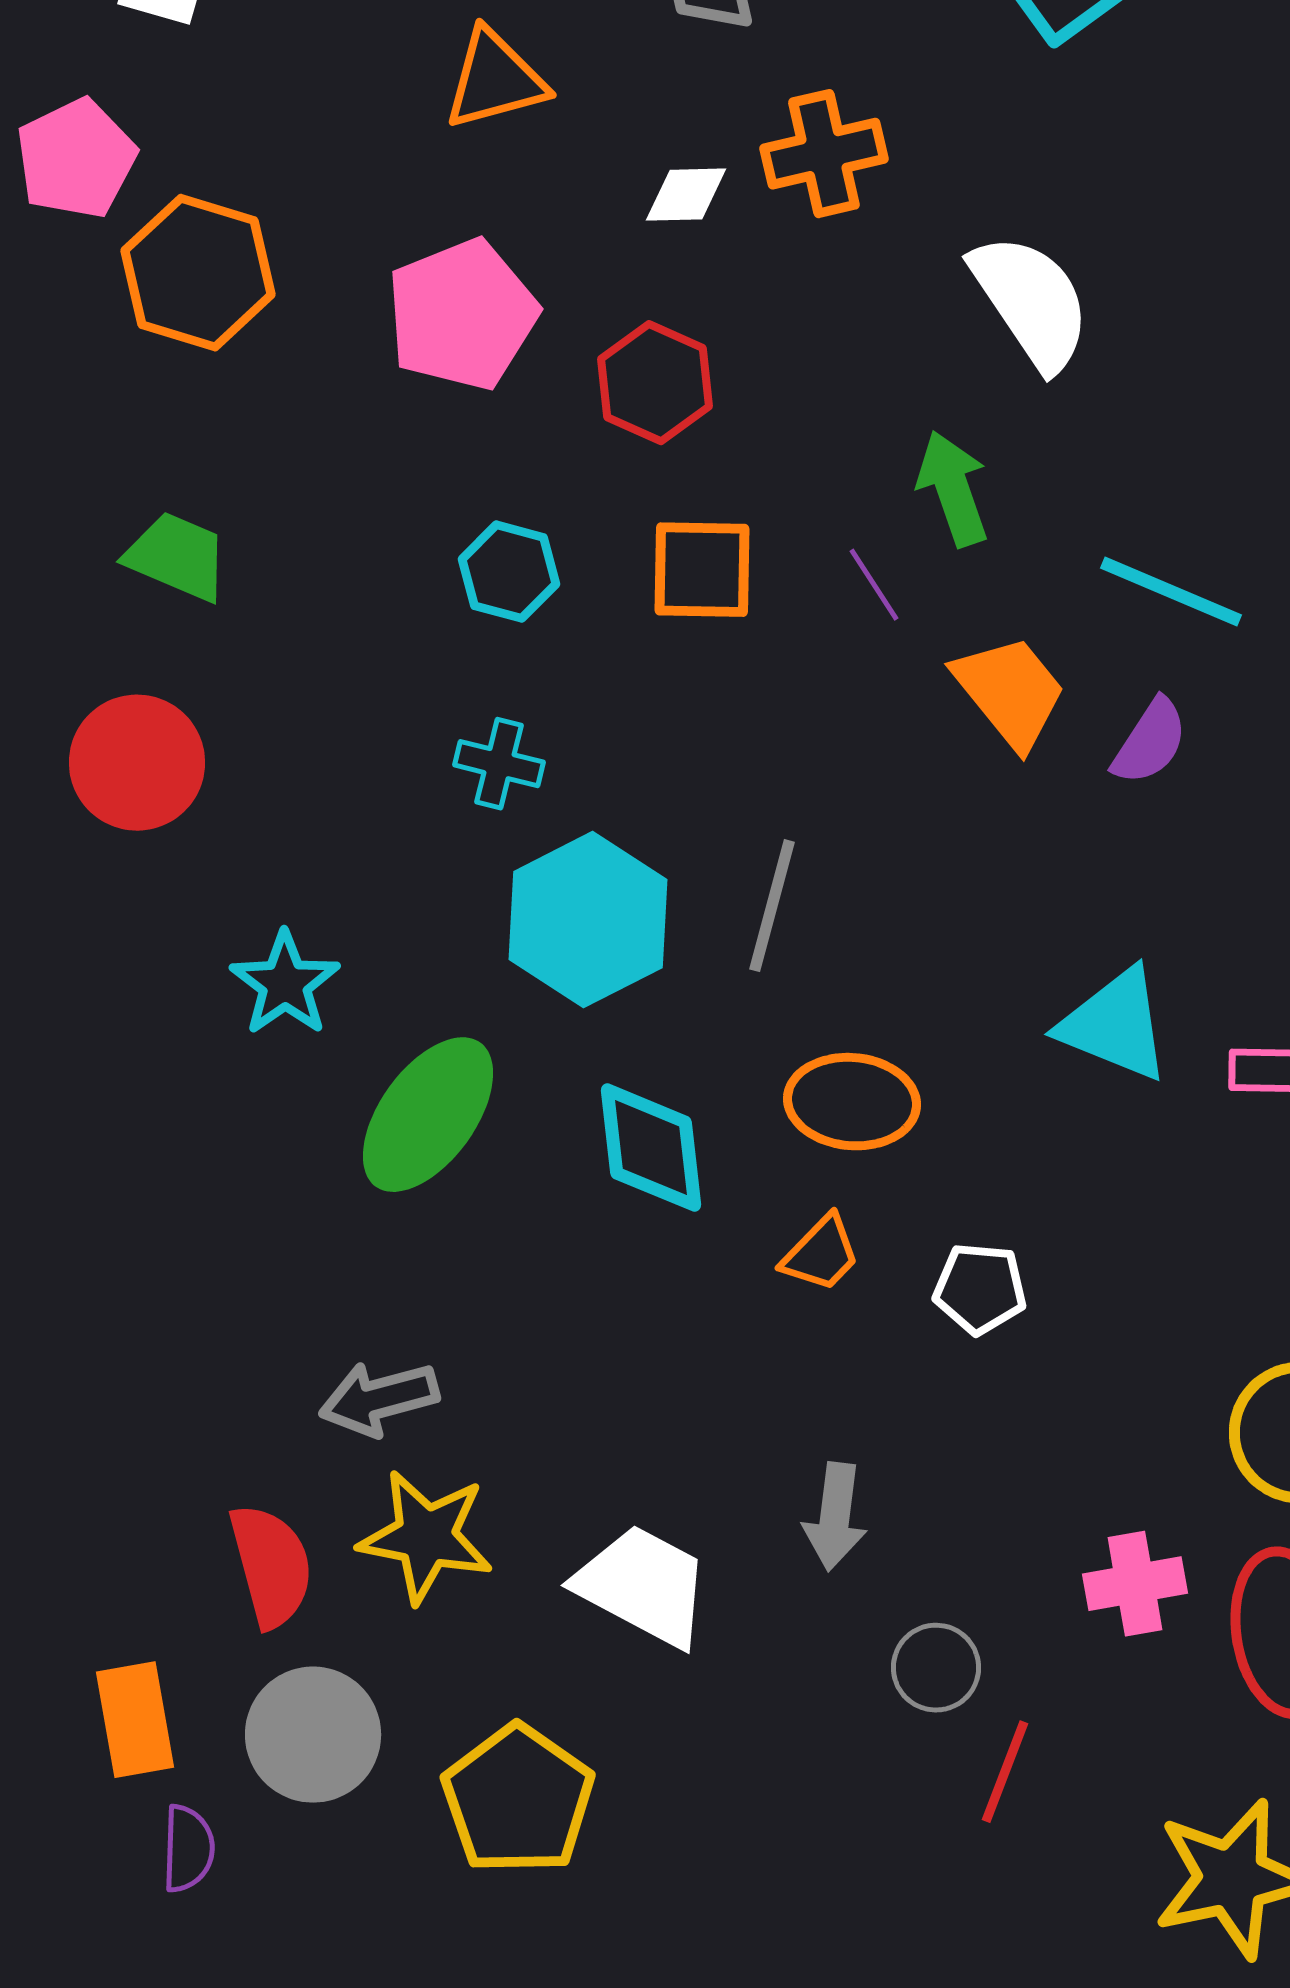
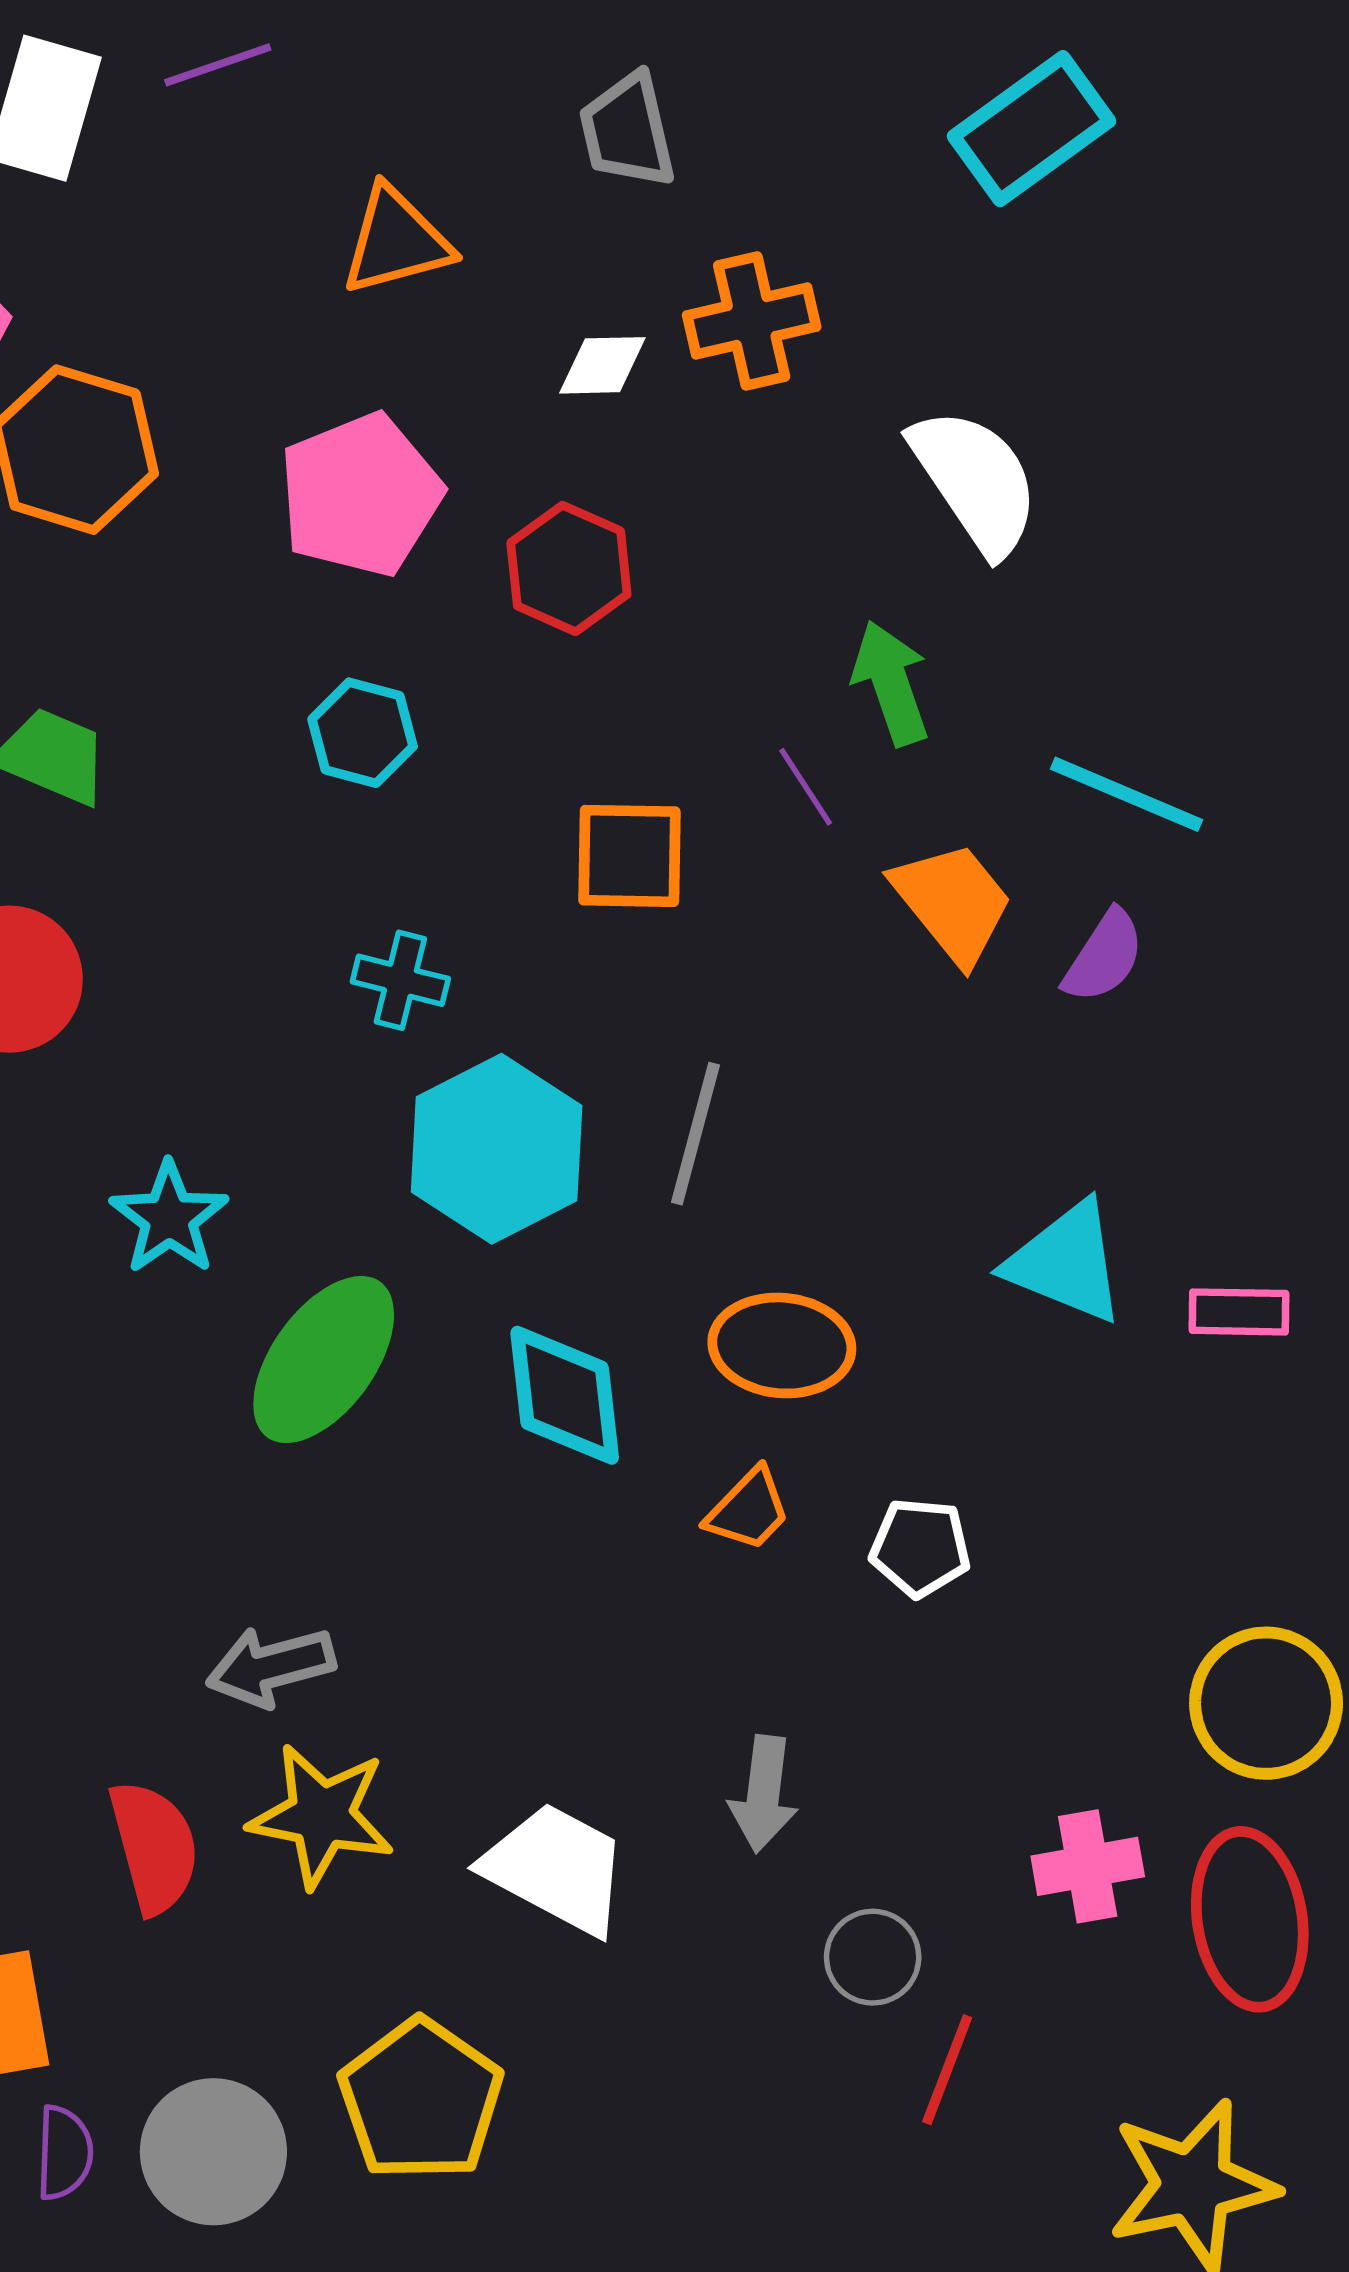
orange square: (702, 570) -> (629, 856), moved
cyan hexagon: (509, 572) -> (363, 733), moved
gray circle: (313, 1735) -> (213, 2152), moved

